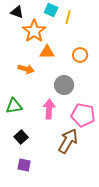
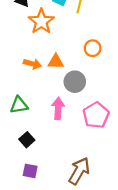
orange triangle: (47, 52) -> (56, 62), moved
pink pentagon: (83, 115) -> (96, 115), turned 30
brown arrow: (68, 141) -> (79, 171), moved

